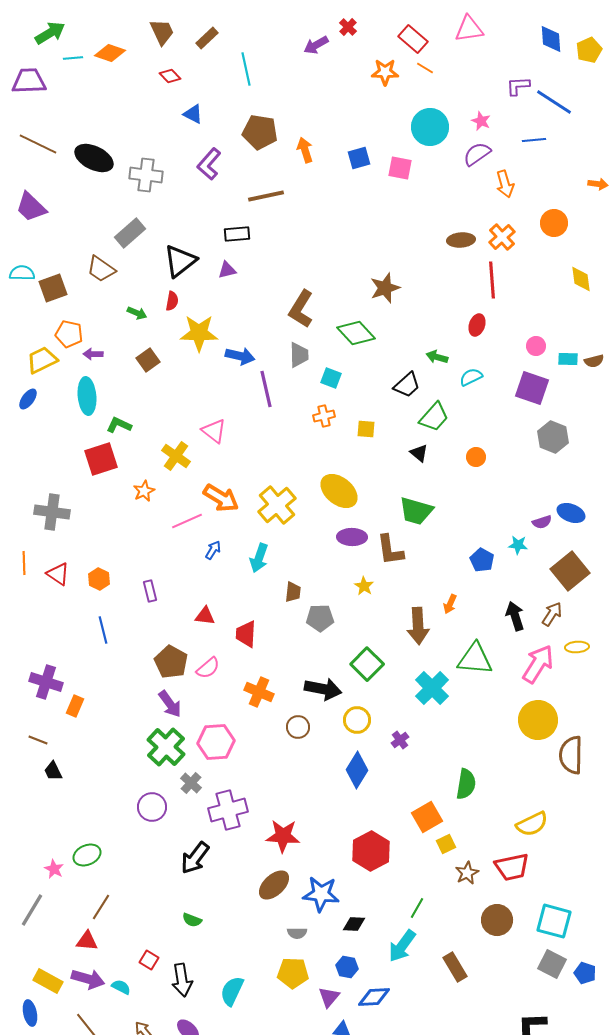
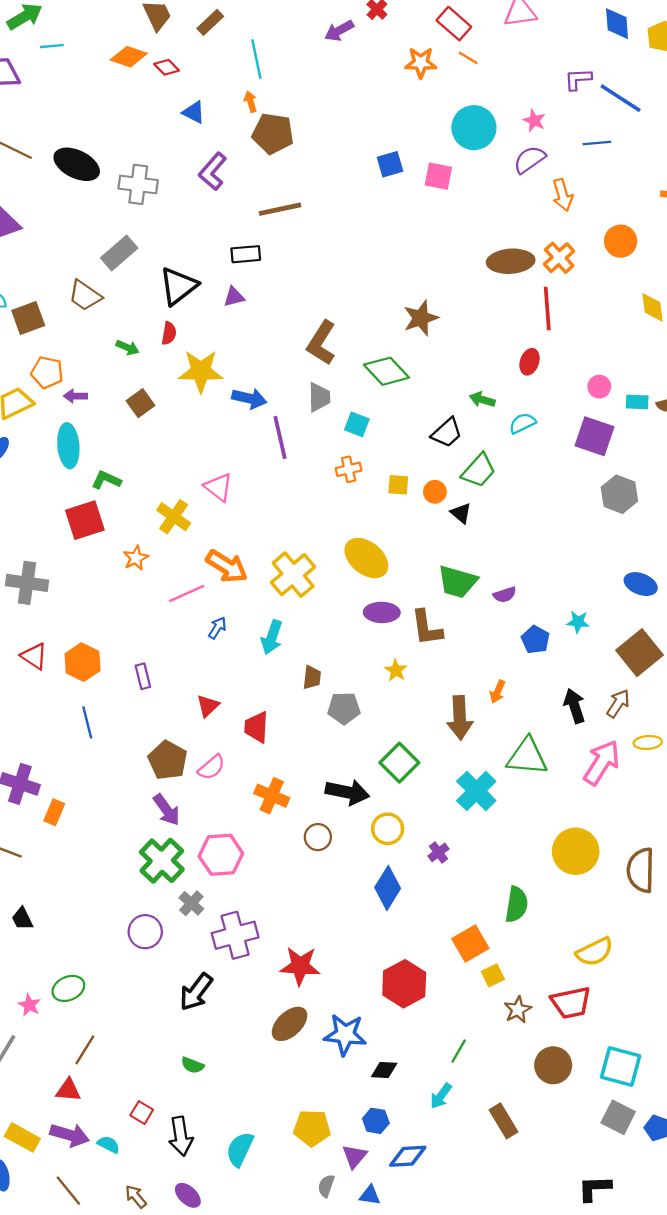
orange diamond: (110, 53) -> (129, 57), moved
orange arrow: (305, 150) -> (250, 102), moved, size x0.7
brown ellipse: (461, 240) -> (511, 261), size x1.4
orange circle: (476, 457) -> (435, 492), moved
purple semicircle: (542, 522) -> (505, 595), moved
orange hexagon: (99, 579) -> (83, 662), size x1.4
red triangle: (205, 616) -> (208, 706), turned -50
yellow circle: (538, 720) -> (576, 851), moved
black trapezoid: (53, 771) -> (22, 919), moved
gray semicircle: (297, 933) -> (326, 1186), moved, turned 108
cyan arrow: (402, 946) -> (441, 1096), size x0.7

